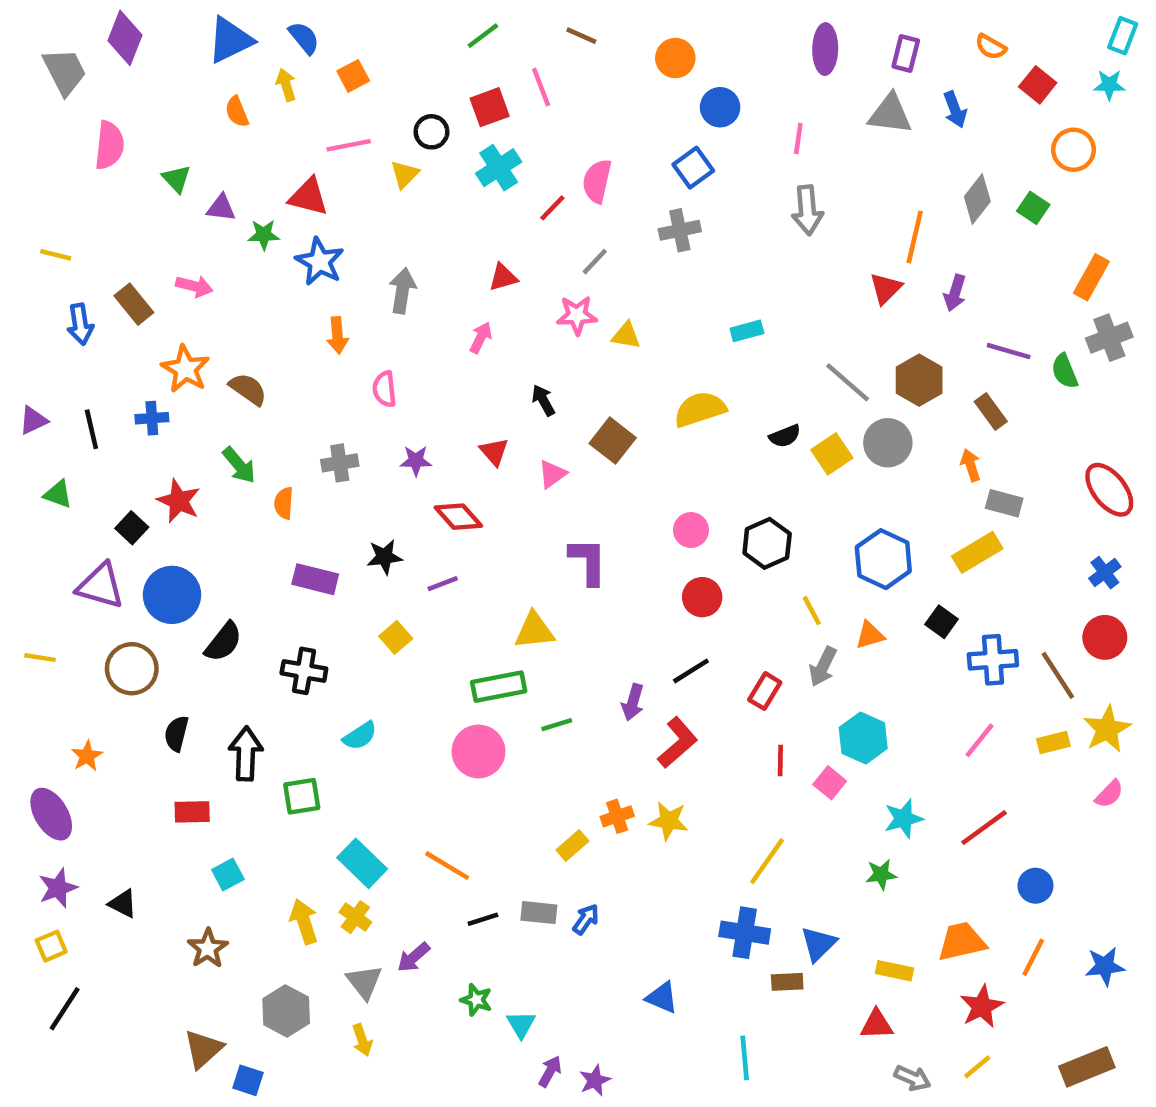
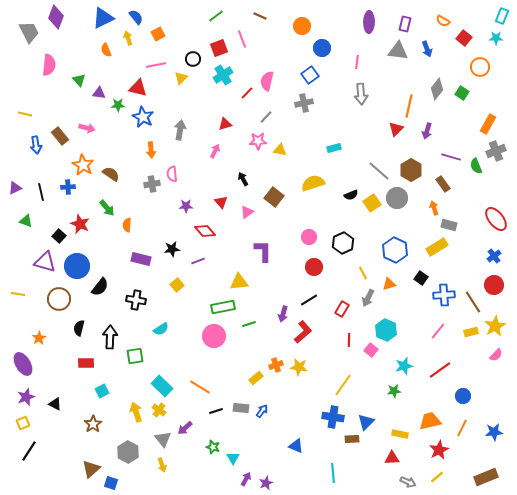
gray cross: (340, 463) -> (152, 184), moved

